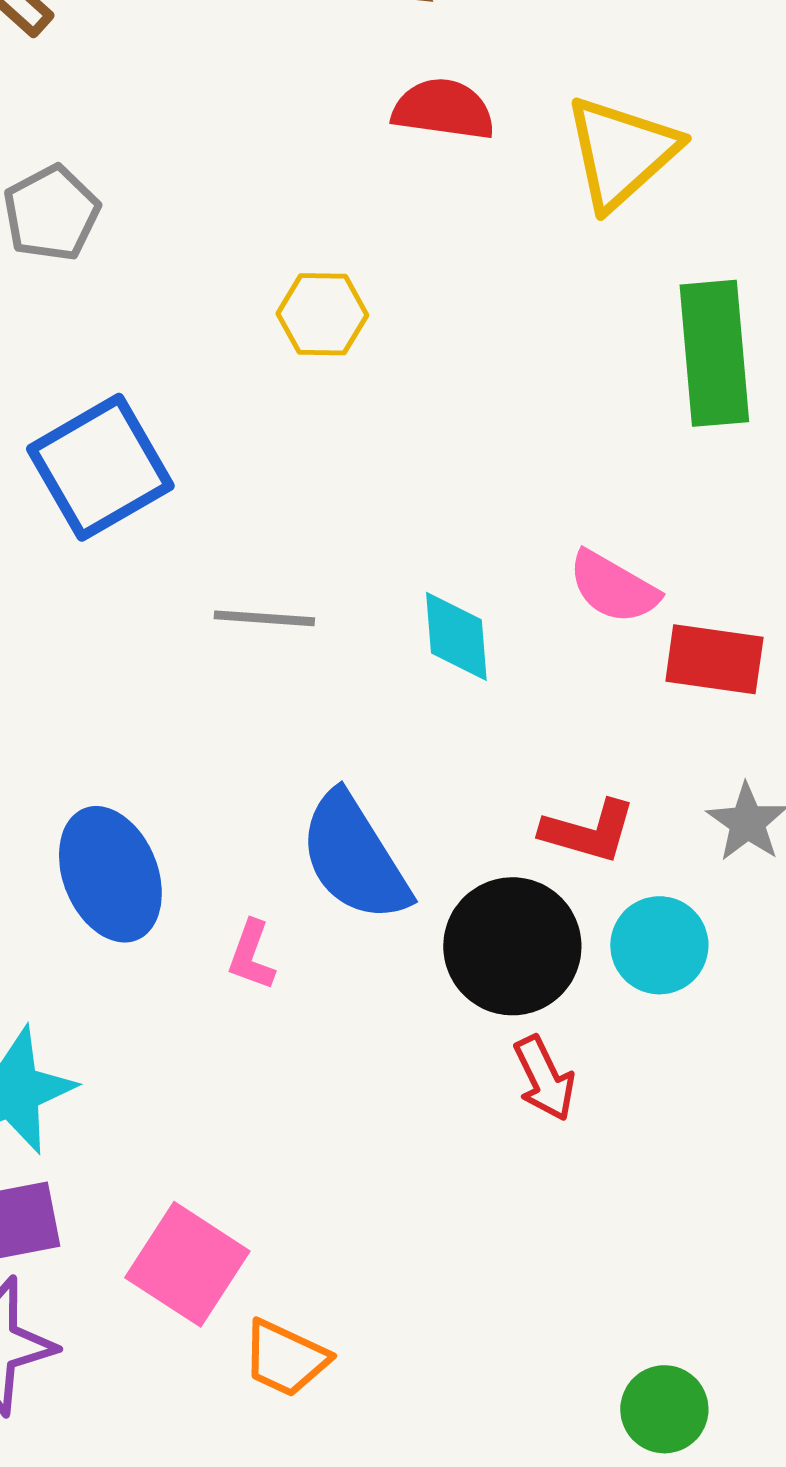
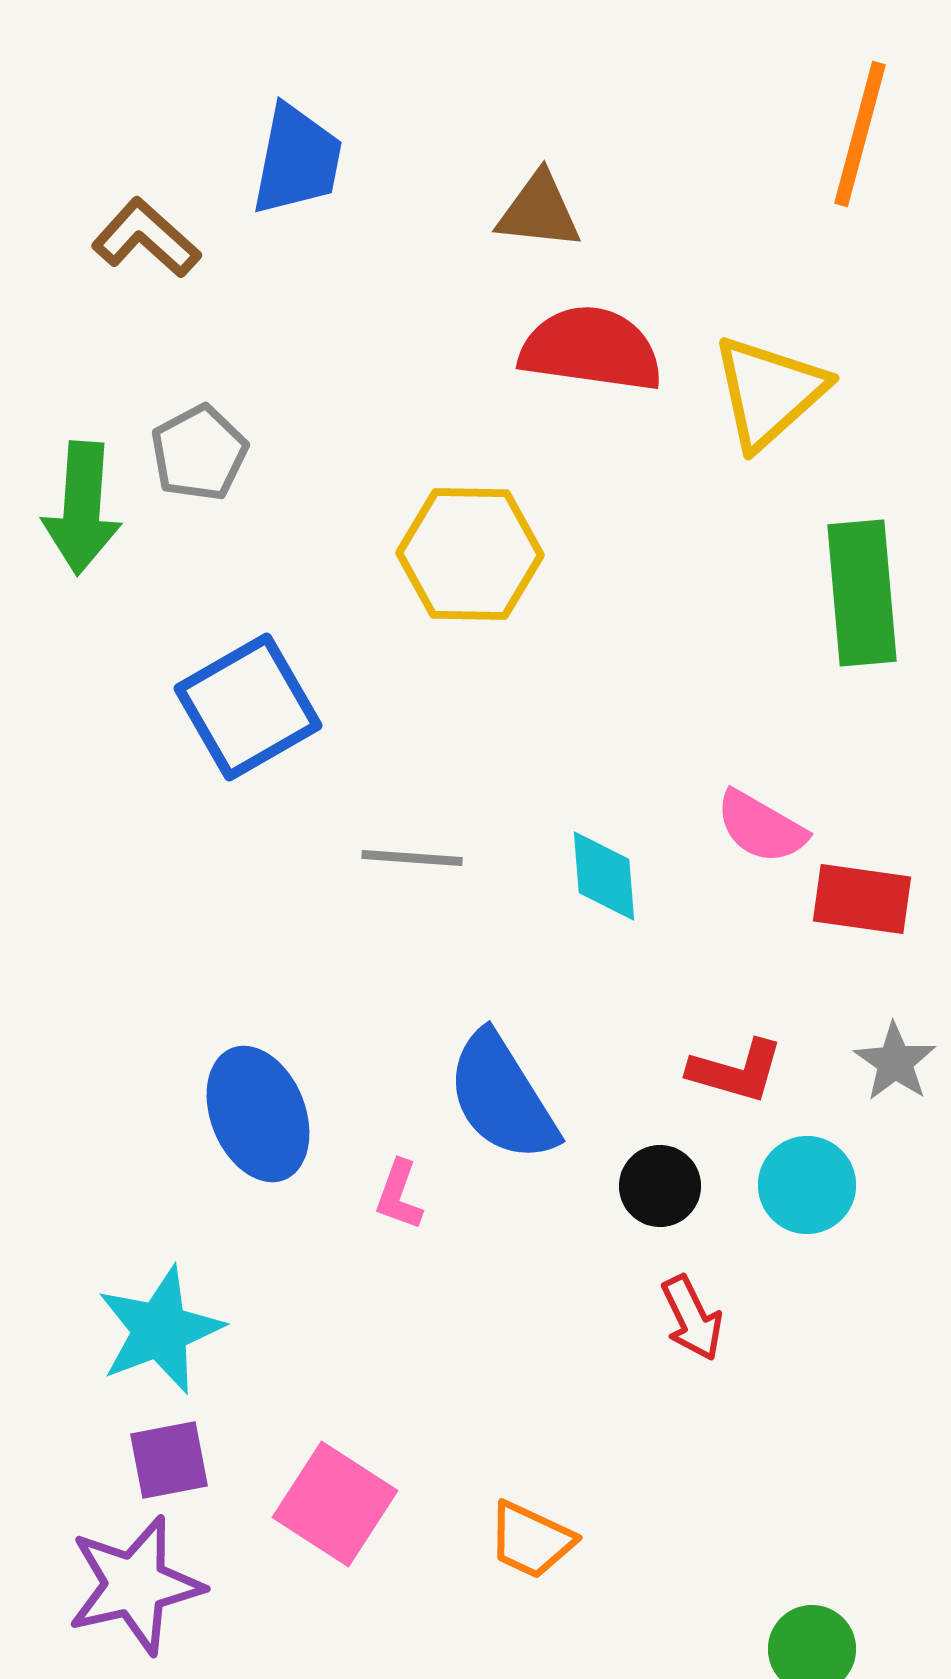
red semicircle: (443, 109) -> (591, 349), size x1.4
yellow hexagon: (322, 314) -> (470, 554), size x1.6
black circle: (512, 946) -> (660, 1186), size x0.6
orange trapezoid: (285, 1358) -> (531, 1540), moved

